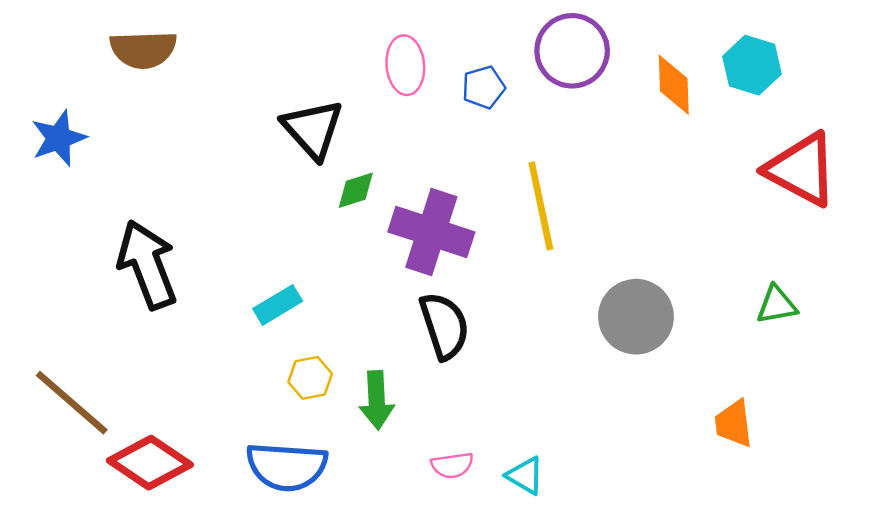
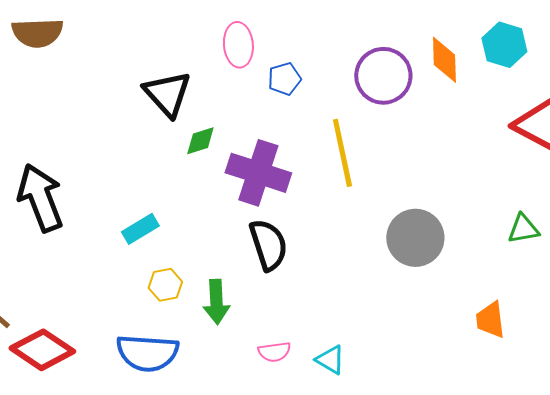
purple circle: (572, 51) -> (383, 76), moved
blue pentagon: (483, 87) -> (284, 79), moved

